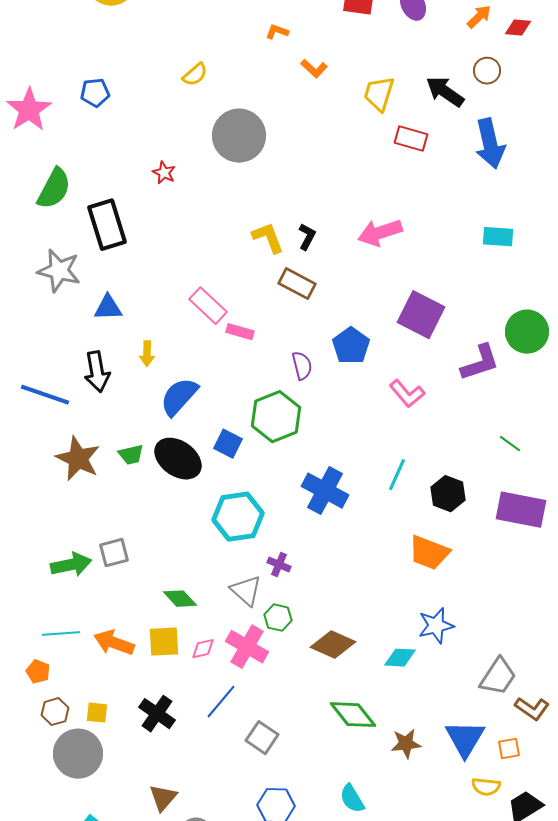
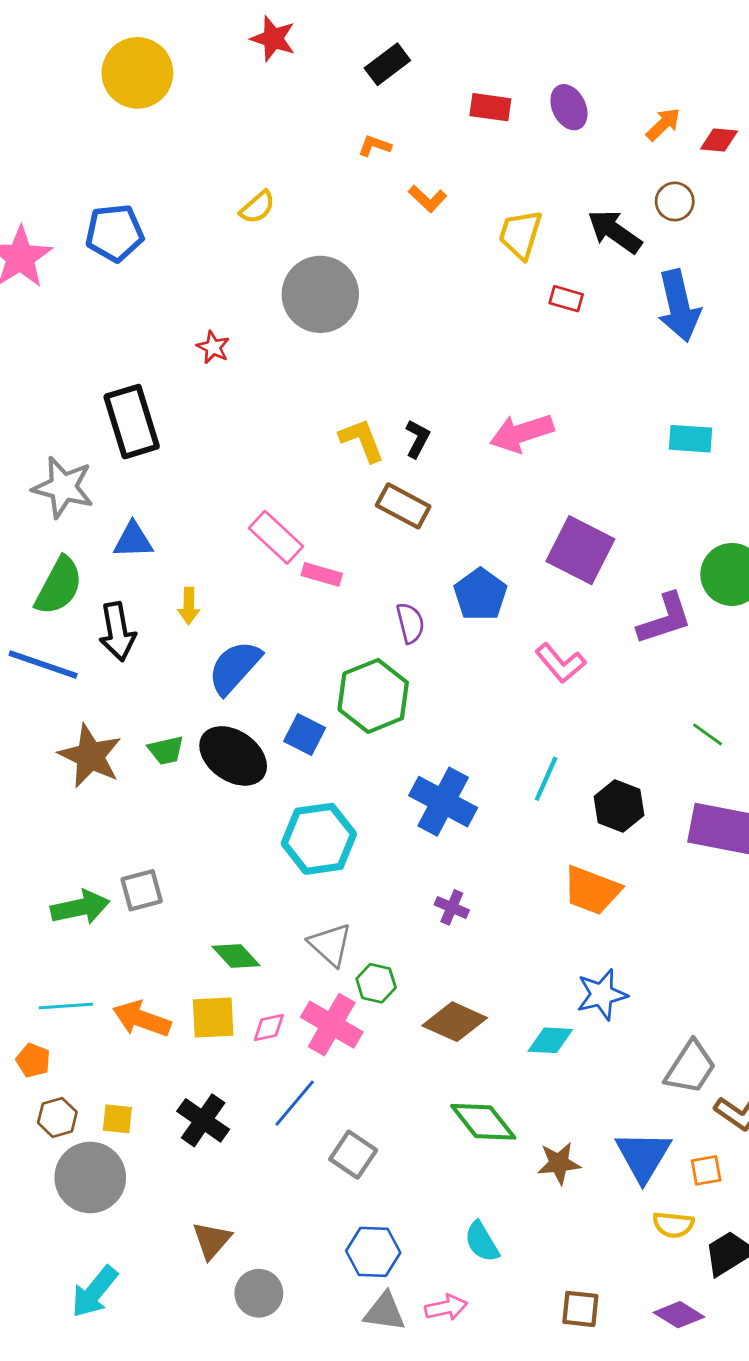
blue pentagon: (95, 93) -> (115, 233), size x1.4
red rectangle: (411, 139) -> (566, 299), size x0.7
green semicircle: (54, 189) -> (59, 586), moved
purple cross: (279, 565) -> (452, 907), moved

